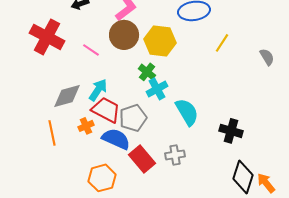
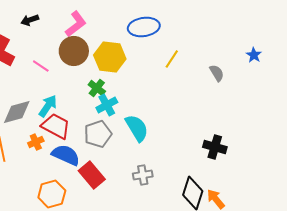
gray pentagon: (133, 118) -> (98, 134), moved
black cross: (231, 131) -> (215, 147), moved
gray cross: (175, 155) -> (143, 175), moved

